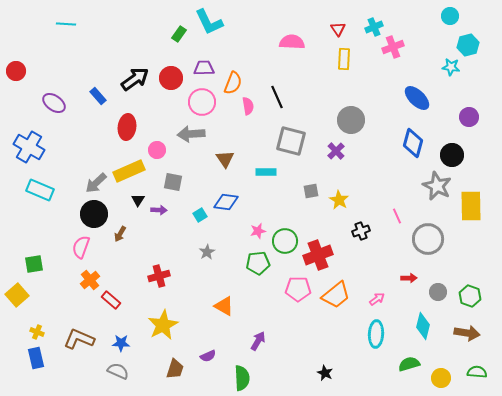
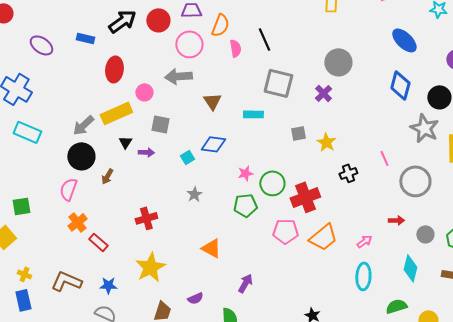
blue rectangle: (98, 96) -> (85, 38), turned -36

